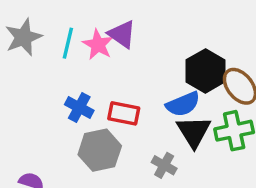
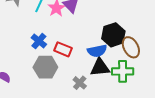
black triangle: (194, 132) -> (100, 67), turned 45

